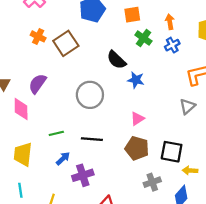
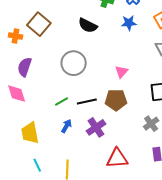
orange cross: (38, 36) -> (16, 36), moved
blue star: (136, 80) -> (129, 23), moved
green line: (56, 133) -> (61, 102), moved
brown pentagon: (137, 148) -> (116, 100), moved
purple cross: (83, 175) -> (96, 127), moved

